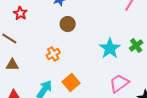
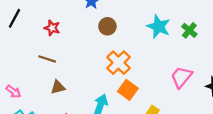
cyan star: (110, 48) -> (159, 27), moved
orange cross: (53, 54) -> (118, 63), moved, size x1.5

